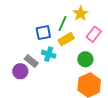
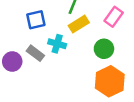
blue square: (43, 33) -> (36, 20), moved
purple circle: (20, 71) -> (12, 61), moved

